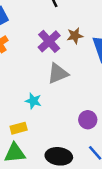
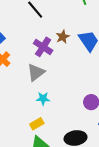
gray triangle: (58, 73) -> (36, 72), moved

